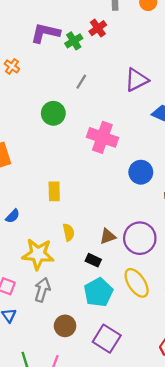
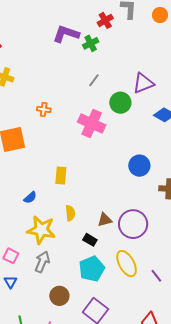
red cross: (98, 28) -> (105, 20), moved
orange cross: (12, 66) -> (44, 109), moved, turned -32
green circle: (53, 113) -> (120, 103), moved
pink cross: (102, 137) -> (92, 123), moved
blue semicircle: (13, 216) -> (30, 197), moved

